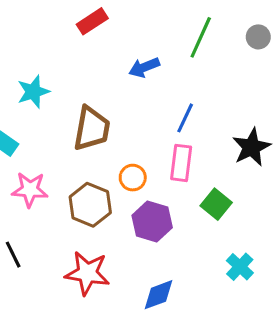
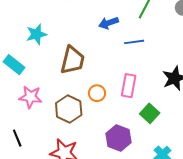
blue line: (185, 118) -> (134, 42), moved, turned 54
purple hexagon: (152, 221) -> (119, 138), moved

